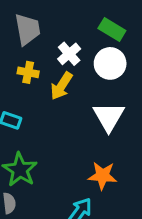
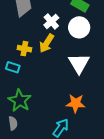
yellow cross: (28, 72) -> (24, 49), moved

